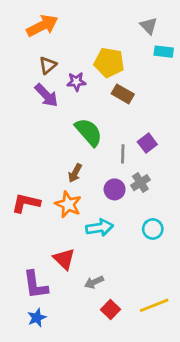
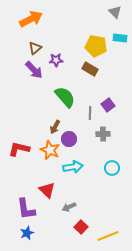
gray triangle: (149, 26) -> (115, 12), moved
yellow pentagon: (109, 63) -> (96, 46), moved
gray cross: (140, 183) -> (103, 134), turned 32
purple circle: (115, 189) -> (69, 139), moved
yellow line: (154, 305) -> (108, 236), moved

